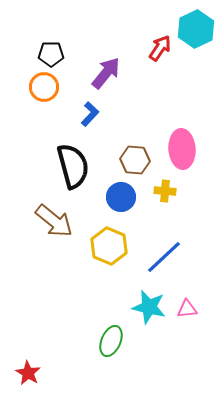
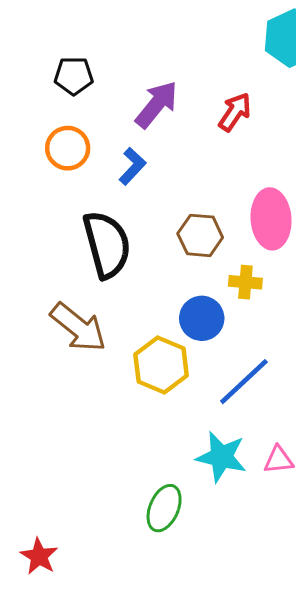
red arrow: (160, 48) -> (235, 112), moved
orange circle: (44, 87) -> (68, 148), moved
blue circle: (121, 197) -> (202, 318), moved

